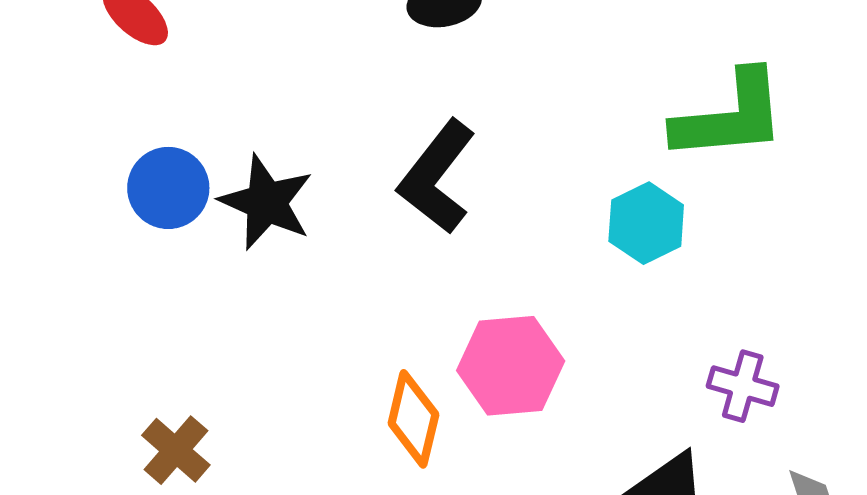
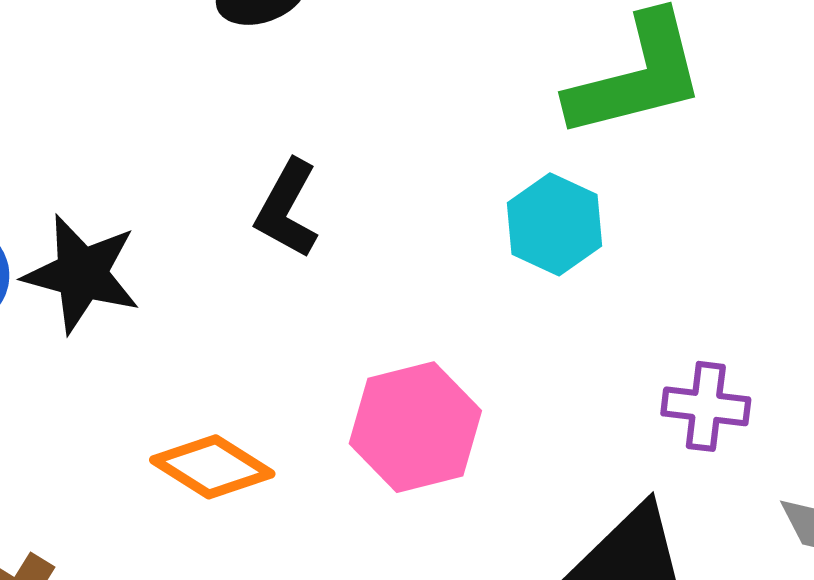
black L-shape: (437, 177) -> (287, 209), size x0.7
orange diamond: (413, 419) -> (212, 467), moved, turned -62

